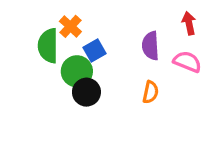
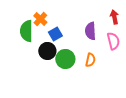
pink semicircle: (187, 62) -> (113, 41), turned 54
green circle: (77, 71) -> (65, 59), moved
black circle: (86, 92) -> (47, 51), moved

